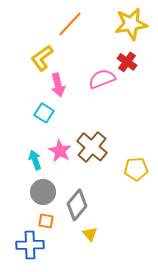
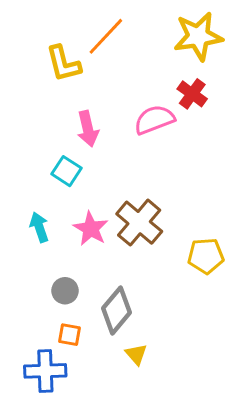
yellow L-shape: (42, 58) -> (63, 64), moved, turned -68
cyan arrow: (35, 160) -> (39, 227), moved
gray circle: (43, 192) -> (65, 291), size x0.7

